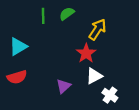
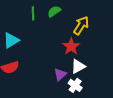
purple triangle: (63, 86) -> (60, 74), moved
white cross: (110, 95) -> (75, 85), moved

